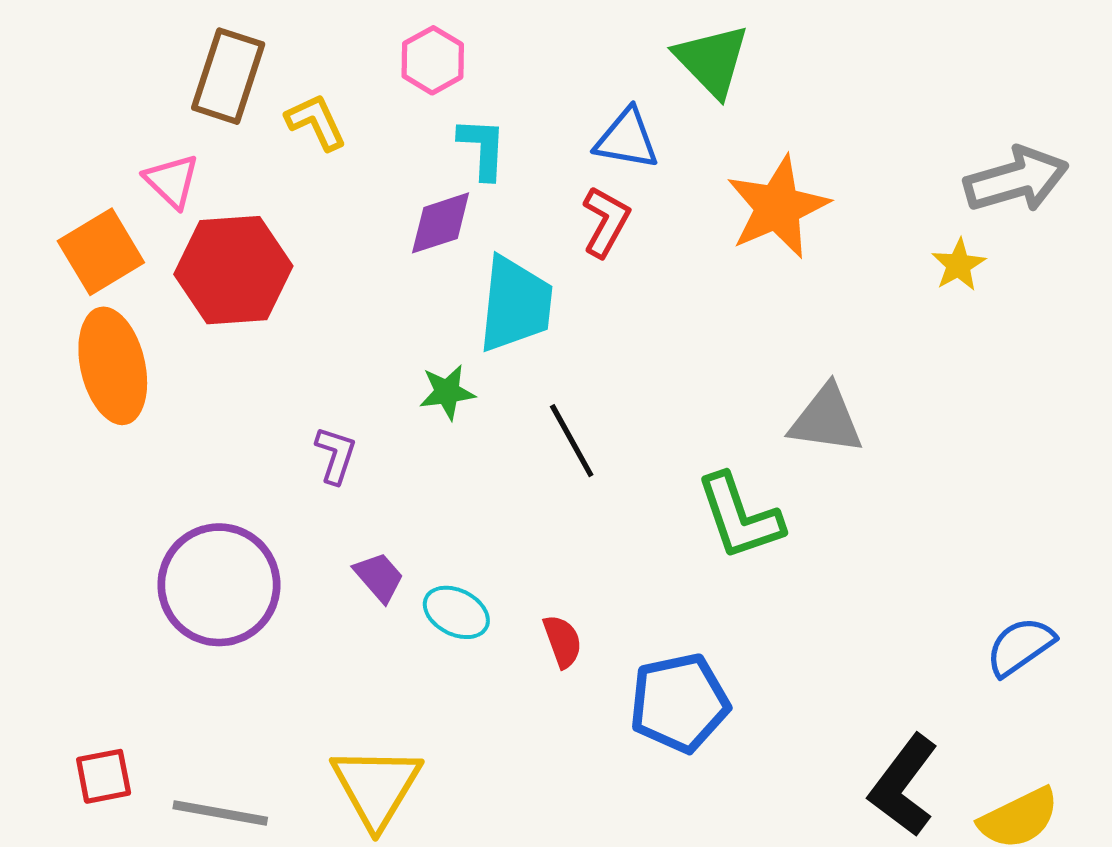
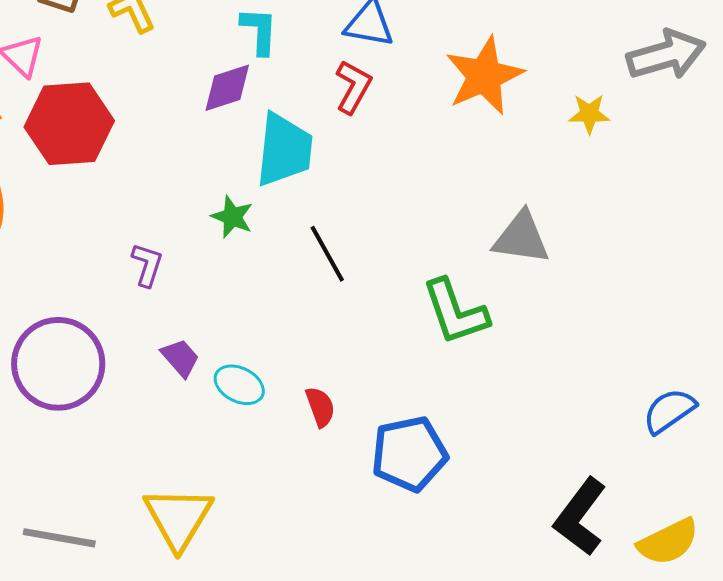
yellow star: (959, 265) -> (589, 114), moved, turned 30
green star: (447, 392) -> (232, 217), turned 30

